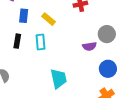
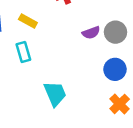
gray circle: (107, 34) -> (115, 32), moved
purple semicircle: (89, 46) -> (91, 33), moved

